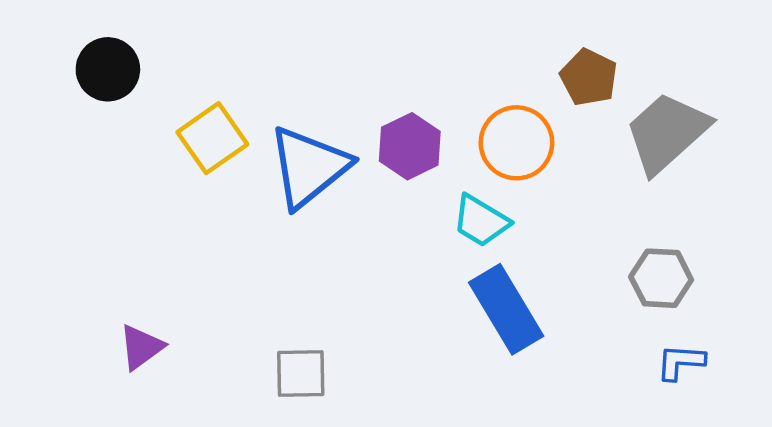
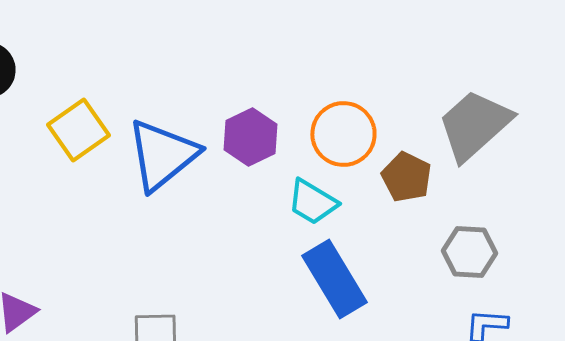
brown pentagon: (589, 77) -> (406, 177), moved

